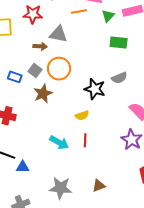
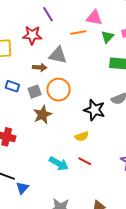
gray square: (35, 71) -> (35, 92), turned 32
blue rectangle: (15, 77) -> (12, 86), moved
red line: (85, 140) -> (85, 161), turned -64
blue triangle: (23, 167) -> (22, 188), turned -48

